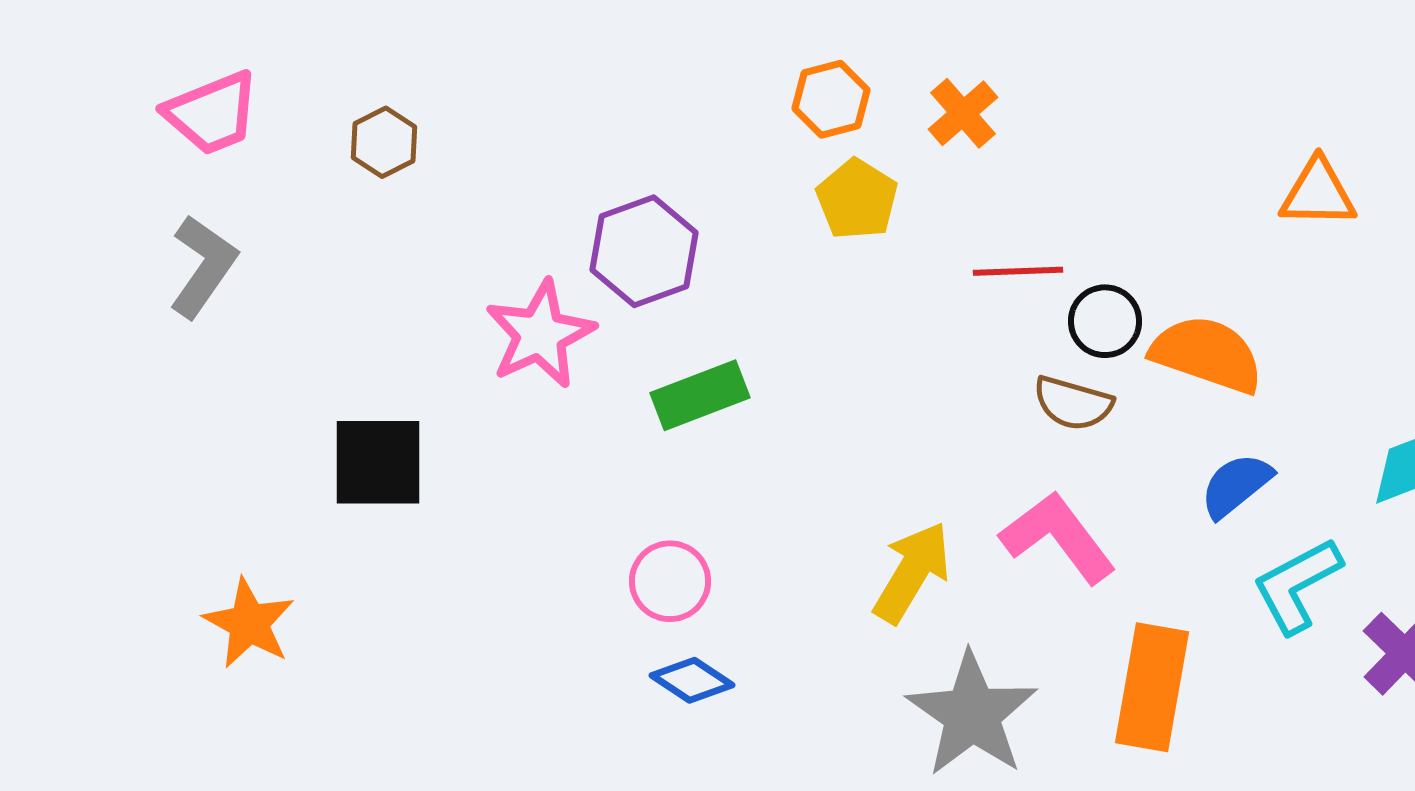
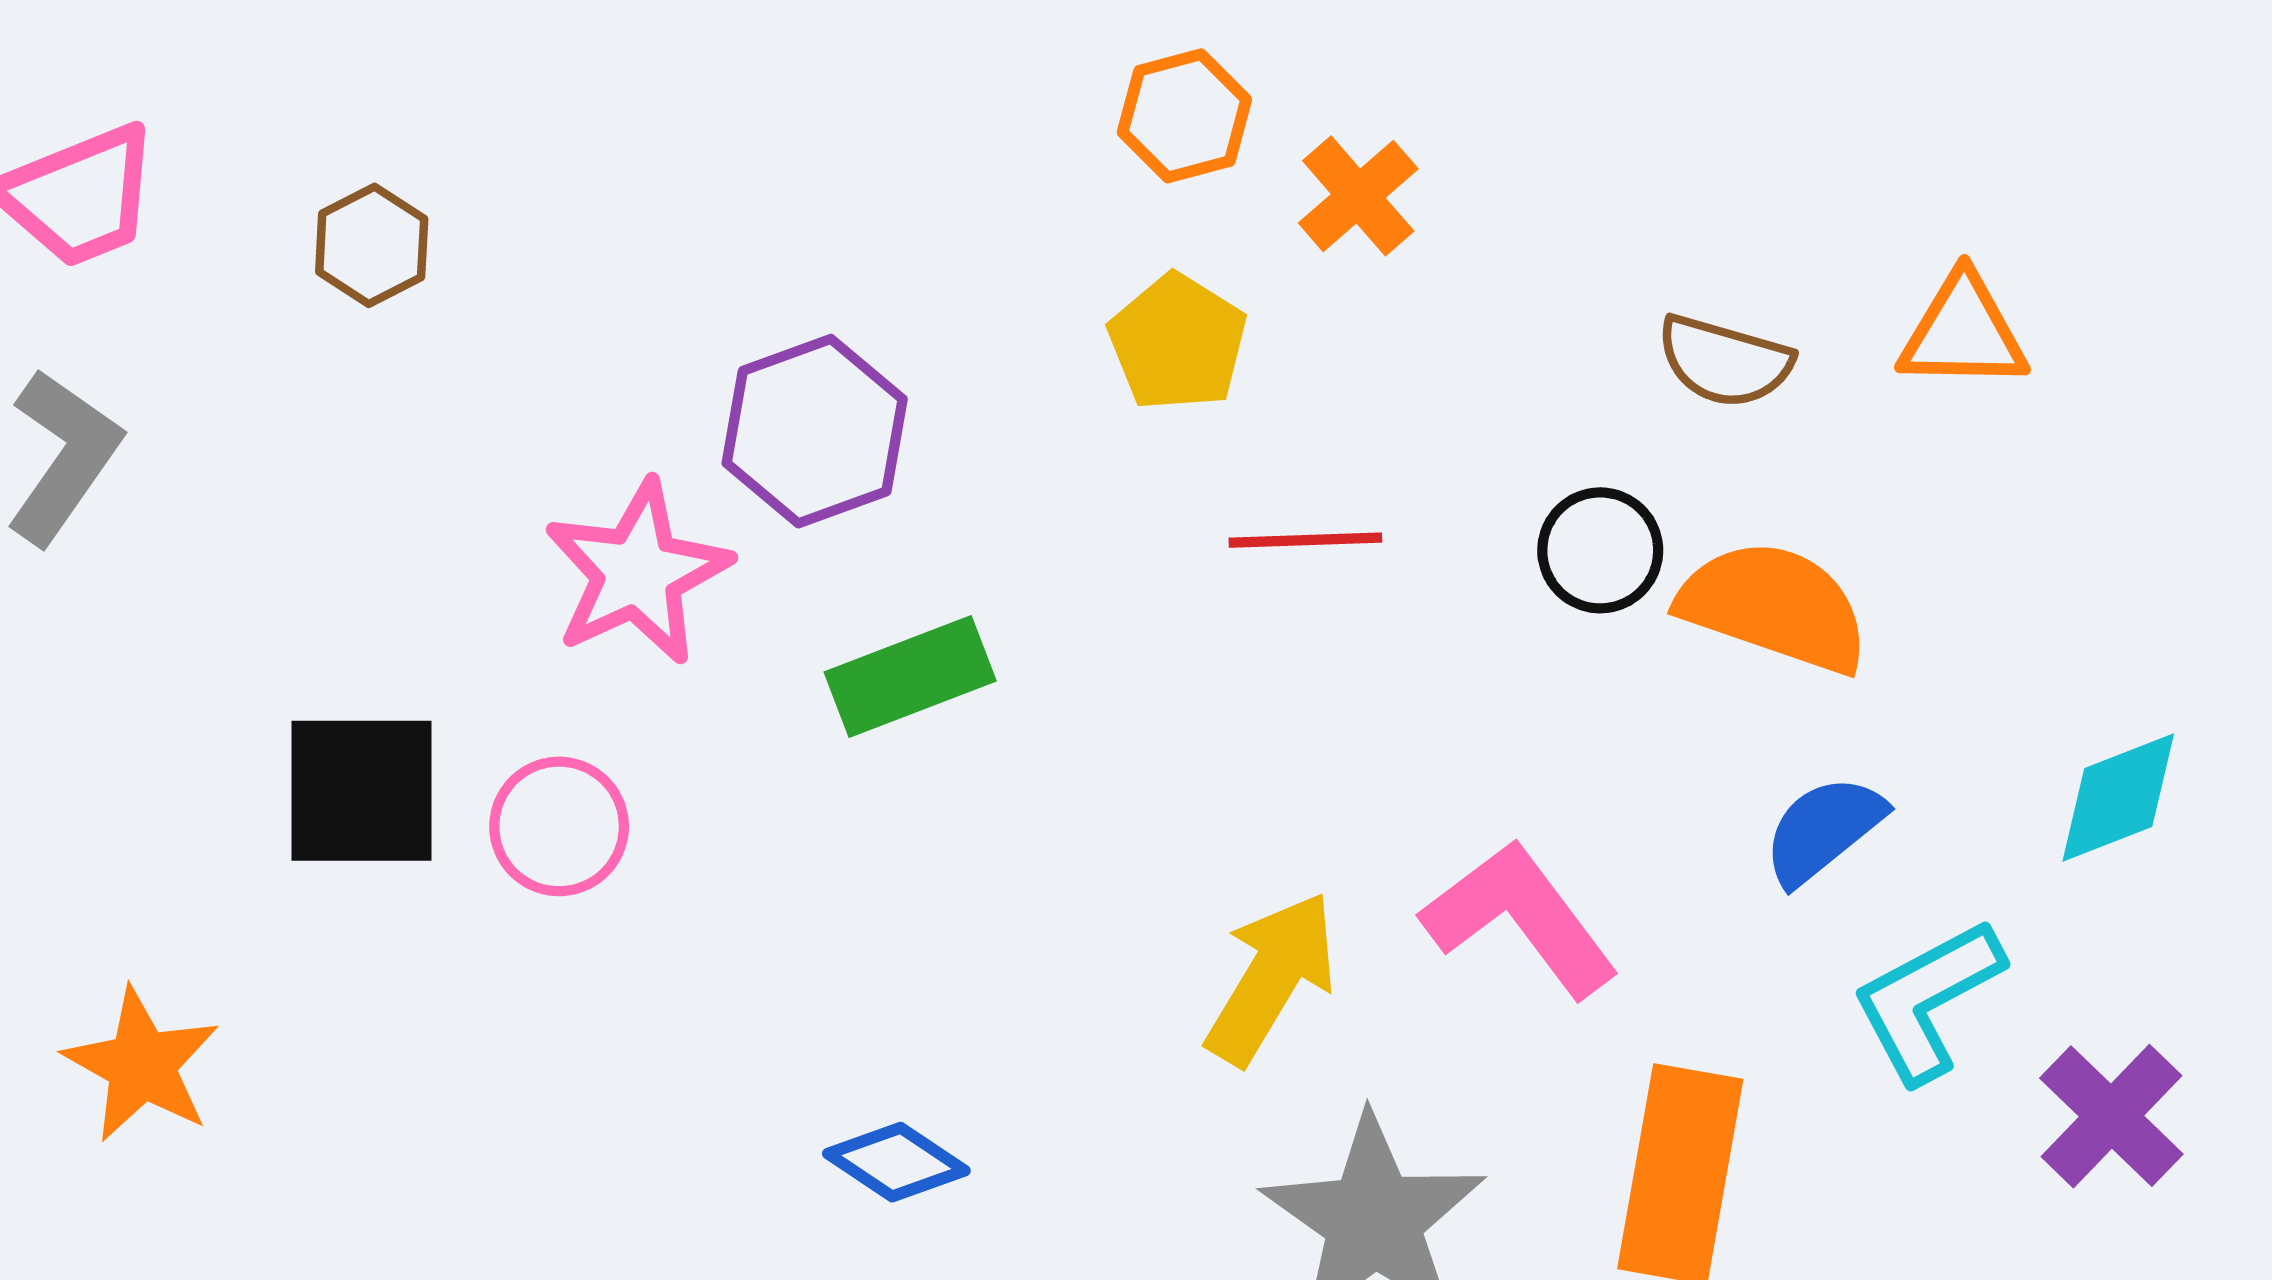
orange hexagon: (831, 99) -> (1184, 116), moved
red line: (1018, 271) -> (1305, 540), moved
brown semicircle: (1073, 403) -> (1725, 361), moved
pink circle: (670, 581) -> (559, 826), moved

